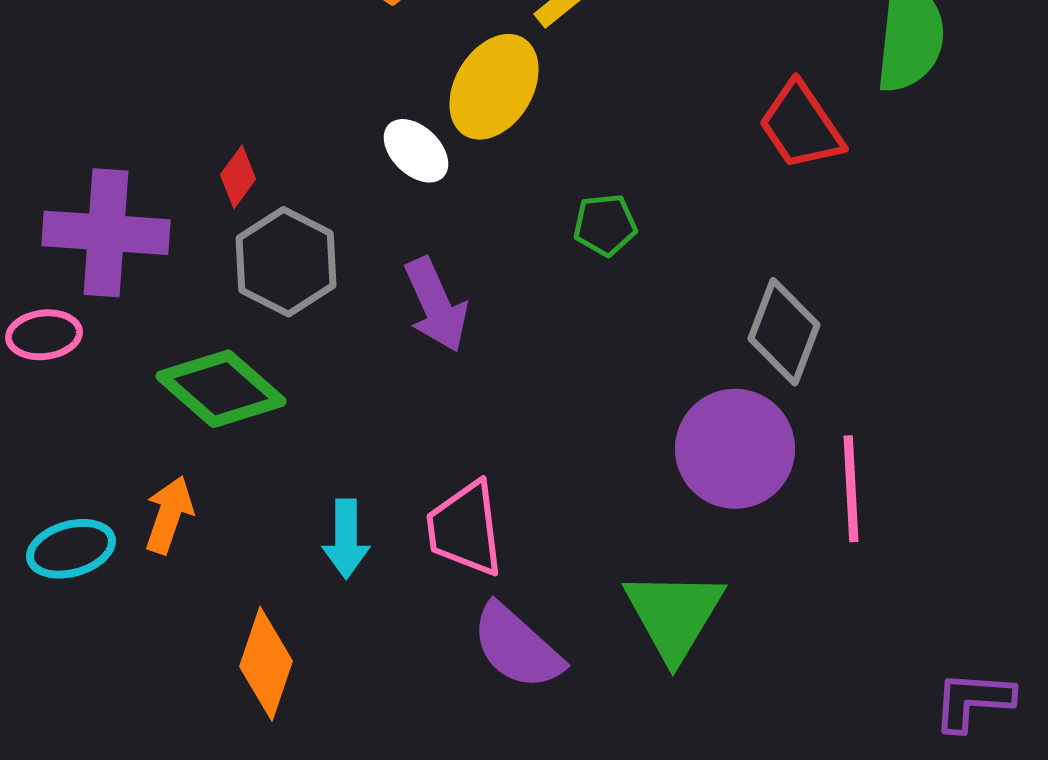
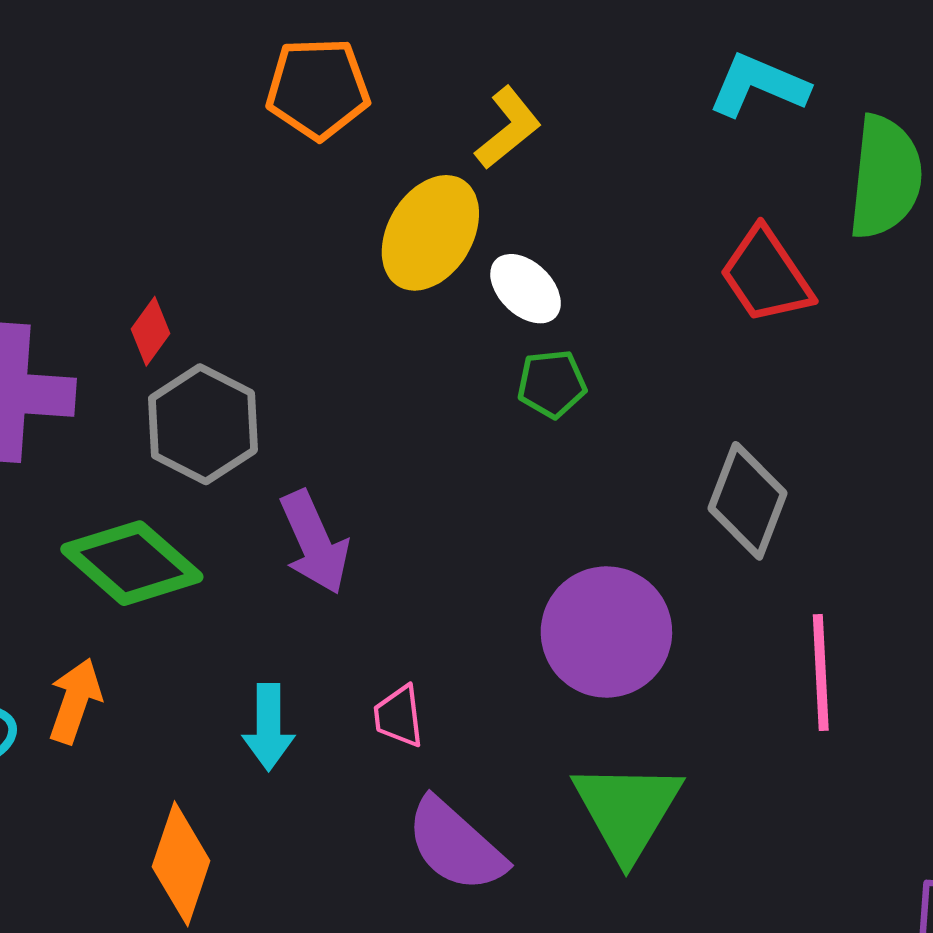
white ellipse: (416, 151) -> (526, 289), moved
purple arrow: (436, 305) -> (314, 542), moved
purple circle: (735, 449) -> (606, 632), moved
pink trapezoid: (465, 529) -> (399, 716), size x0.6

